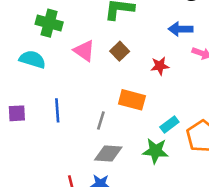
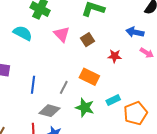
blue line: (57, 110) -> (33, 85), moved
green star: (155, 151) -> (85, 108), moved
gray diamond: (108, 153) -> (50, 111), moved

